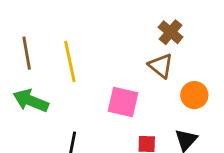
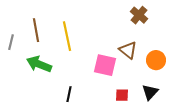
brown triangle: (161, 66) -> (128, 50), moved

